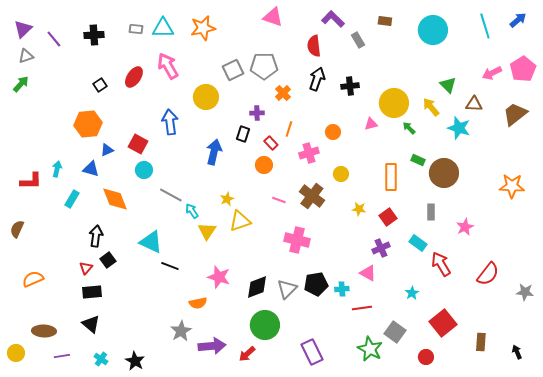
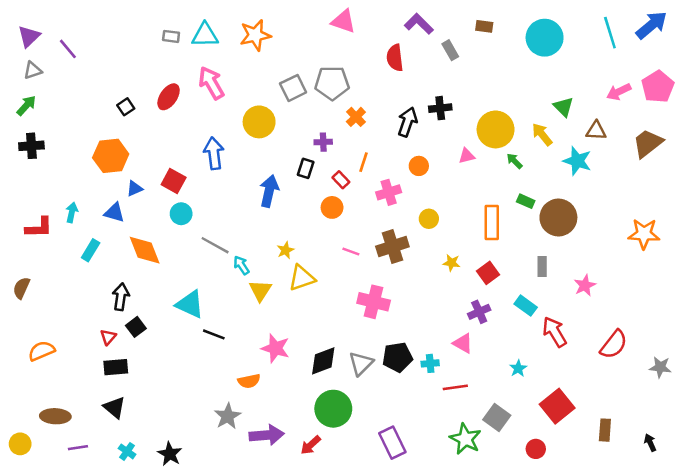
blue arrow: (518, 20) -> (651, 25), size x1.5
black cross: (94, 35) -> (31, 146), moved
black arrow: (317, 79) -> (407, 122), moved
brown cross: (312, 196) -> (392, 246), turned 35

